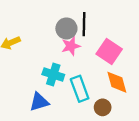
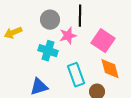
gray circle: (66, 28) -> (50, 20), moved
cyan cross: (53, 75) -> (48, 51), moved

